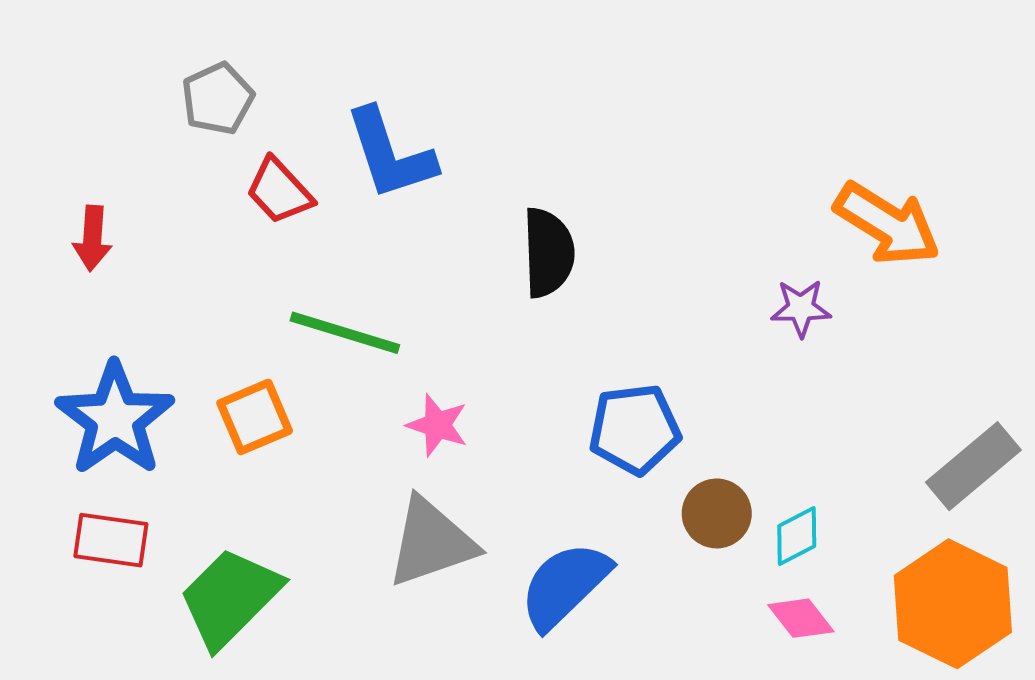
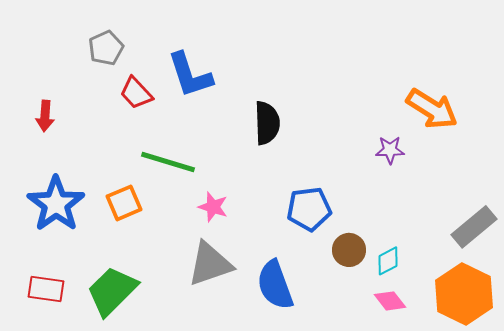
red rectangle: (111, 540) -> (46, 289), moved
blue semicircle: (565, 585) -> (275, 285), turned -66

